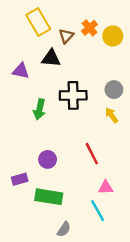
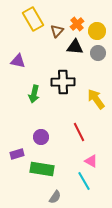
black triangle: (51, 58) -> (75, 47), moved
gray circle: (114, 90) -> (98, 53), moved
yellow arrow: (112, 115) -> (96, 99), size x1.5
pink triangle: (106, 187) -> (91, 161), turned 32

